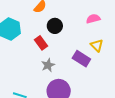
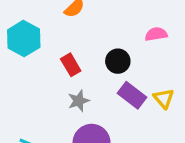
black circle: (55, 26) -> (118, 61), moved
yellow triangle: (97, 45) -> (164, 99), moved

